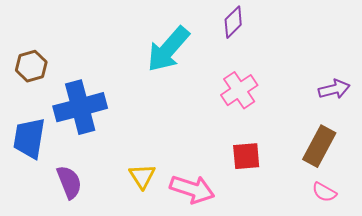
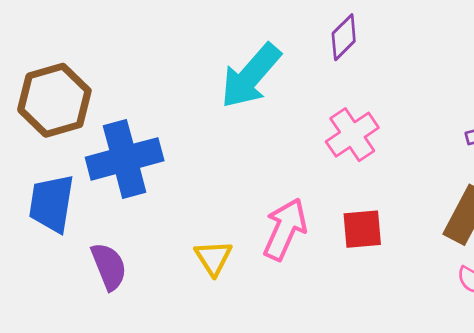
brown hexagon: (31, 66) -> (54, 100), size x1.6
pink arrow: (192, 189) -> (285, 229), moved, turned -84

